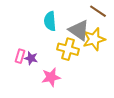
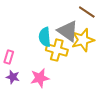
cyan semicircle: (50, 21) -> (45, 37), moved
purple star: (31, 58) -> (13, 77), moved

